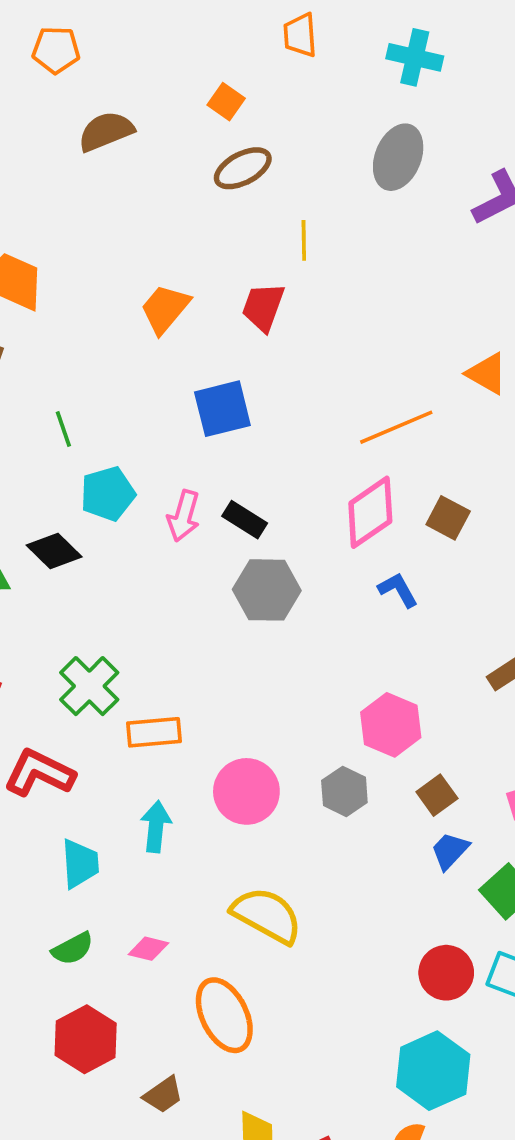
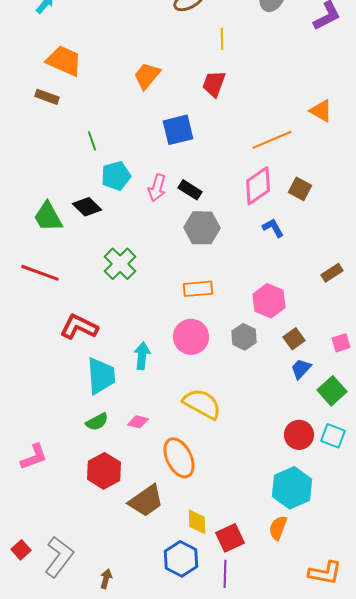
red trapezoid: (263, 307) -> (214, 84), moved
green cross: (89, 686) -> (120, 264), moved
orange rectangle: (154, 732) -> (198, 289), moved
cyan trapezoid: (80, 864) -> (101, 376), size x1.4
brown trapezoid: (163, 1095) -> (146, 501), size x1.6

